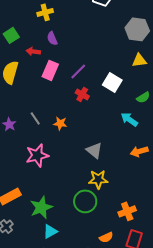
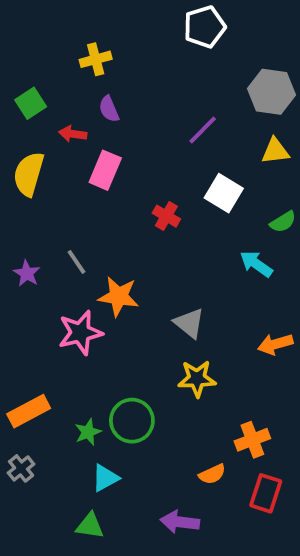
purple line: (78, 71) -> (203, 130), moved
orange star: (60, 123) -> (119, 296), moved, size x1.5
orange arrow: (139, 151) -> (275, 344), moved
green circle: (85, 201) -> (132, 421), moved
green star: (41, 207) -> (88, 432), size x0.6
orange semicircle: (106, 237) -> (212, 474), moved

